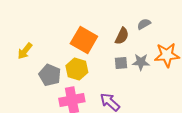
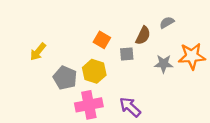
orange square: (84, 40) -> (102, 40), size x0.6
gray square: (121, 63) -> (127, 54), moved

